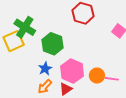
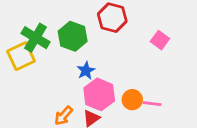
green hexagon: (53, 44) -> (73, 36), moved
blue star: (45, 69) -> (86, 71), moved

